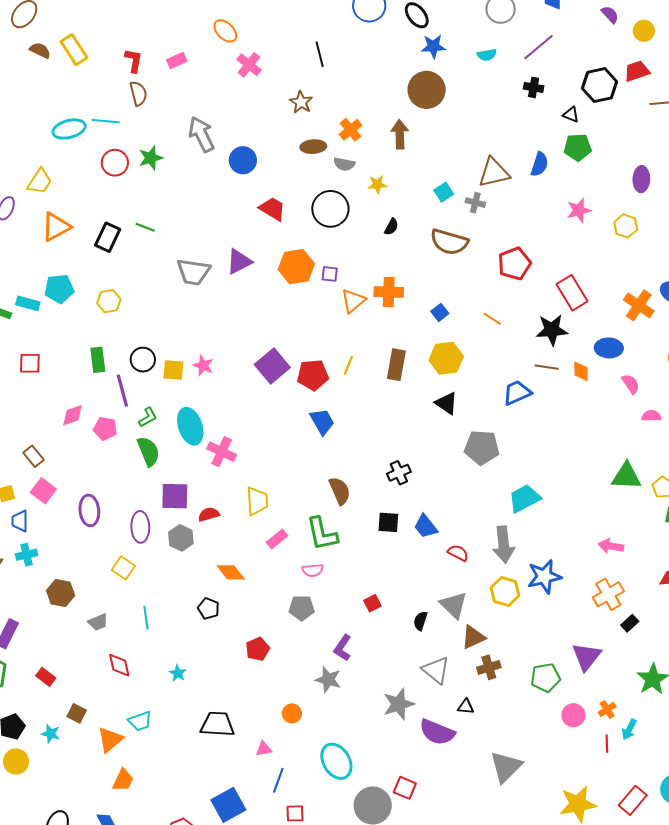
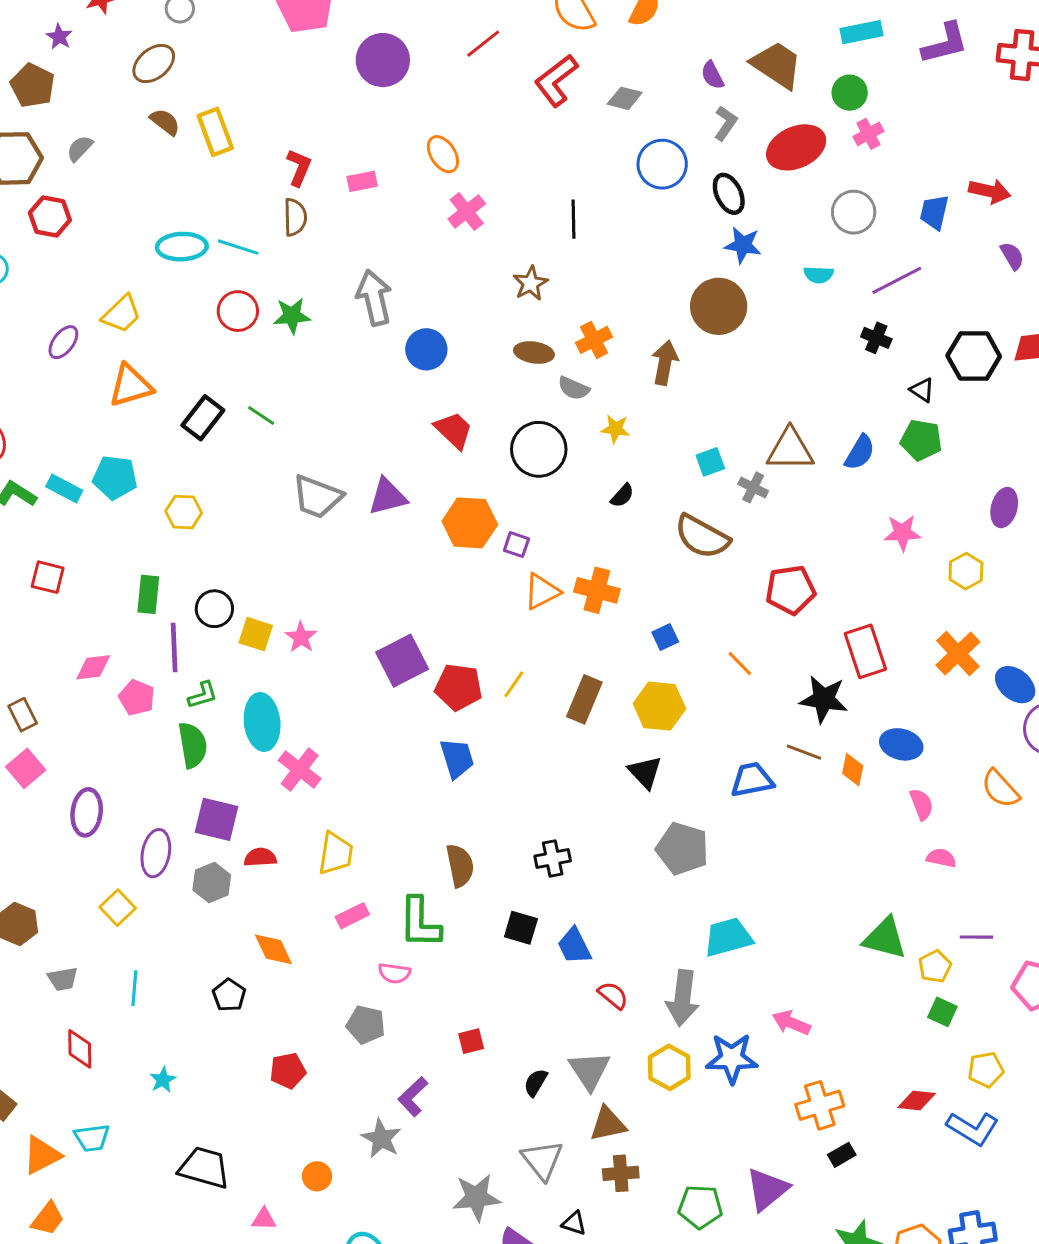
orange cross: (639, 305) -> (958, 654), moved
pink arrow: (611, 546) -> (791, 1023), moved

